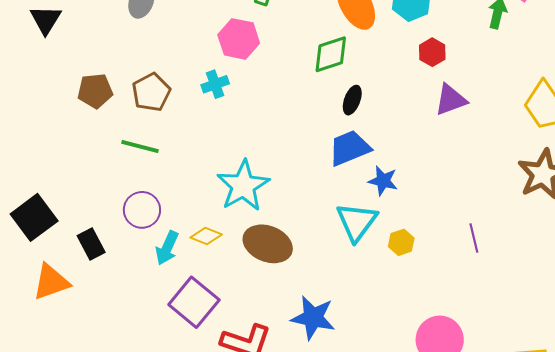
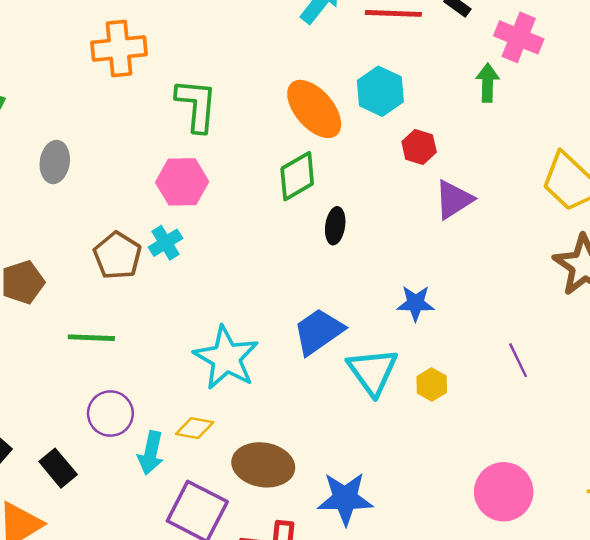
brown pentagon: (151, 92) -> (117, 256), moved
blue trapezoid: (349, 148) -> (318, 331), moved
blue star: (383, 181) -> (416, 303), moved
brown ellipse: (268, 244) -> (263, 465), moved

